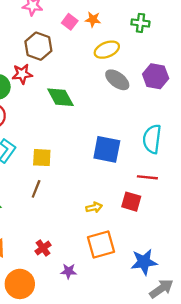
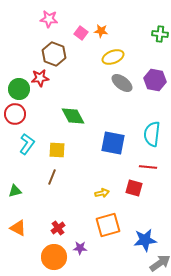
green cross: (140, 23) -> (160, 34), moved
green diamond: (60, 97) -> (73, 116), moved
orange circle: (20, 284) -> (54, 257), moved

